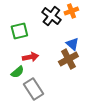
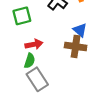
brown cross: (68, 59) -> (76, 46), turned 36
green semicircle: (17, 72) -> (30, 61), moved, turned -32

